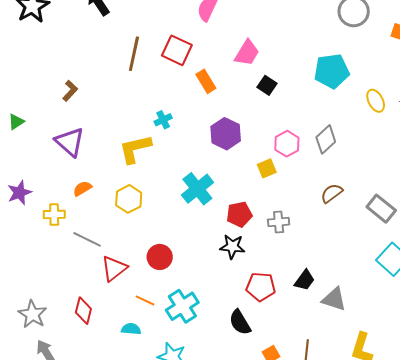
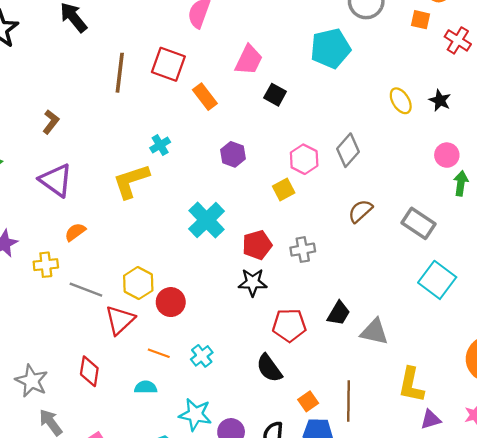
cyan pentagon: (332, 71) -> (331, 48), moved
purple hexagon: (226, 134) -> (233, 154), size x0.7
yellow hexagon: (129, 199) -> (138, 283), moved
cyan cross: (182, 306) -> (202, 356), size x0.6

